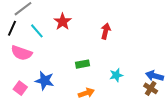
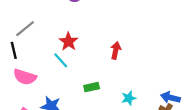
black line: (12, 28) -> (14, 50), turned -35
cyan line: (37, 31) -> (61, 60), moved

